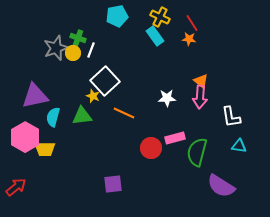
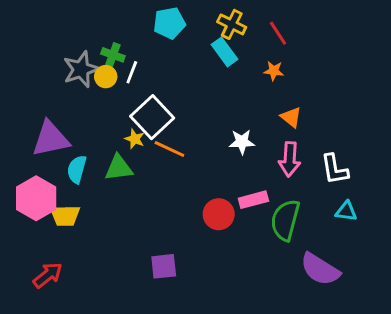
orange star: (189, 39) -> (274, 71), moved
pink arrow: (200, 97) -> (290, 159), moved
orange line: (124, 113) -> (169, 149), moved
red arrow: (16, 187) -> (48, 275), moved

